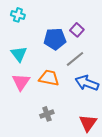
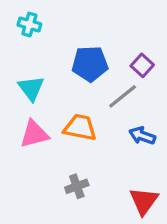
purple square: (77, 30) -> (142, 65), moved
pink triangle: (21, 82) -> (34, 134), turned 42
blue arrow: (87, 83) -> (142, 136), size x0.7

